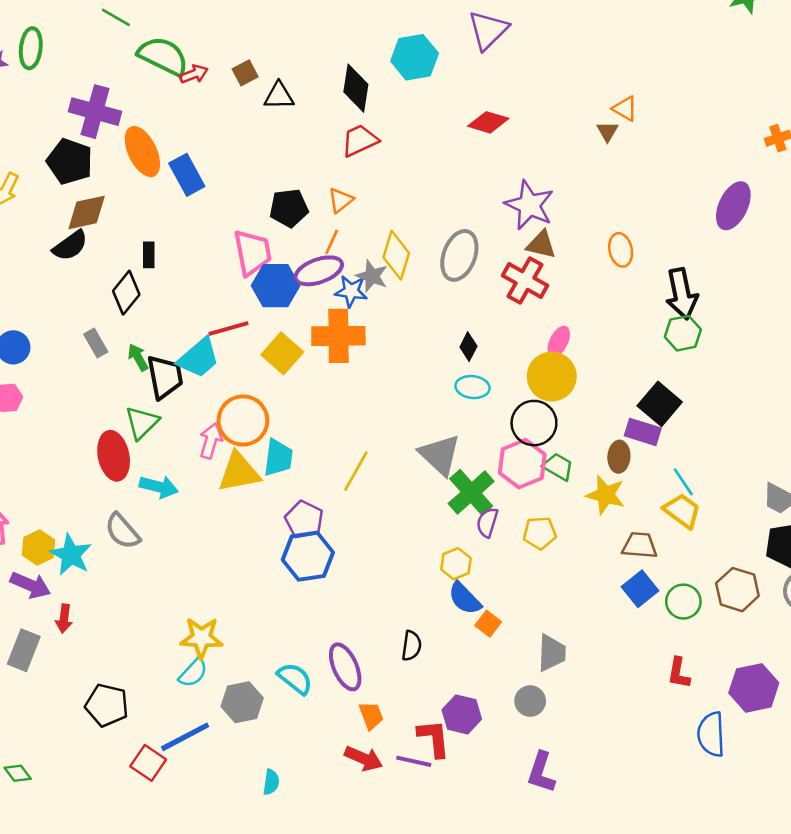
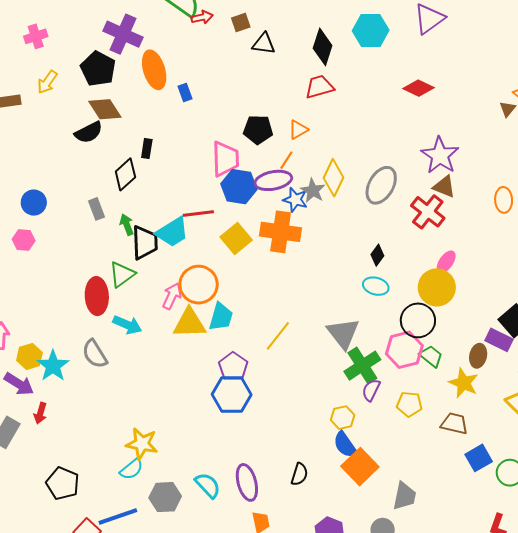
blue rectangle: (187, 175) -> (185, 93), size x0.6
brown diamond: (87, 212) -> (105, 109), turned 60
brown trapezoid: (640, 545) -> (454, 424), moved
orange square: (488, 624) -> (360, 467), size x1.8

